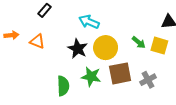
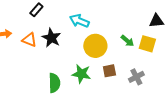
black star: (78, 49) -> (51, 38), moved
brown square: (120, 73) -> (109, 71), size x0.6

